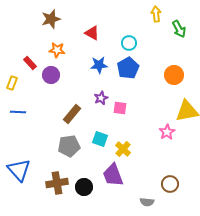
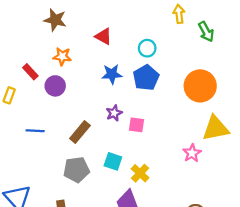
brown star: (51, 19) -> (55, 20), turned 30
orange circle: (174, 75) -> (200, 86), size x1.4
blue line: (18, 112) -> (35, 131), moved

